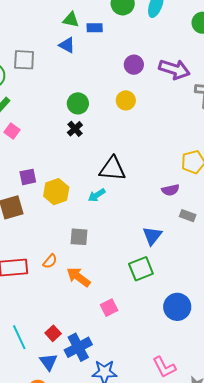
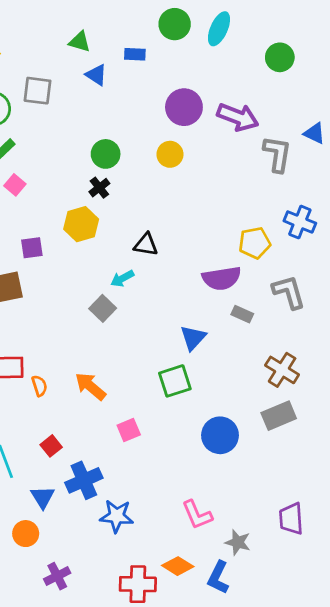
green triangle: (71, 20) -> (80, 42), moved
purple circle: (134, 65) -> (184, 107), size x1.4
black triangle: (112, 169) -> (146, 245), size x0.7
purple semicircle: (170, 190) -> (222, 278), size x1.6
yellow hexagon: (56, 192) -> (81, 224), moved
gray square: (79, 237) -> (103, 308), moved, turned 36
orange semicircle: (50, 261) -> (39, 386), moved, turned -63
red square: (53, 333) -> (51, 446), moved

